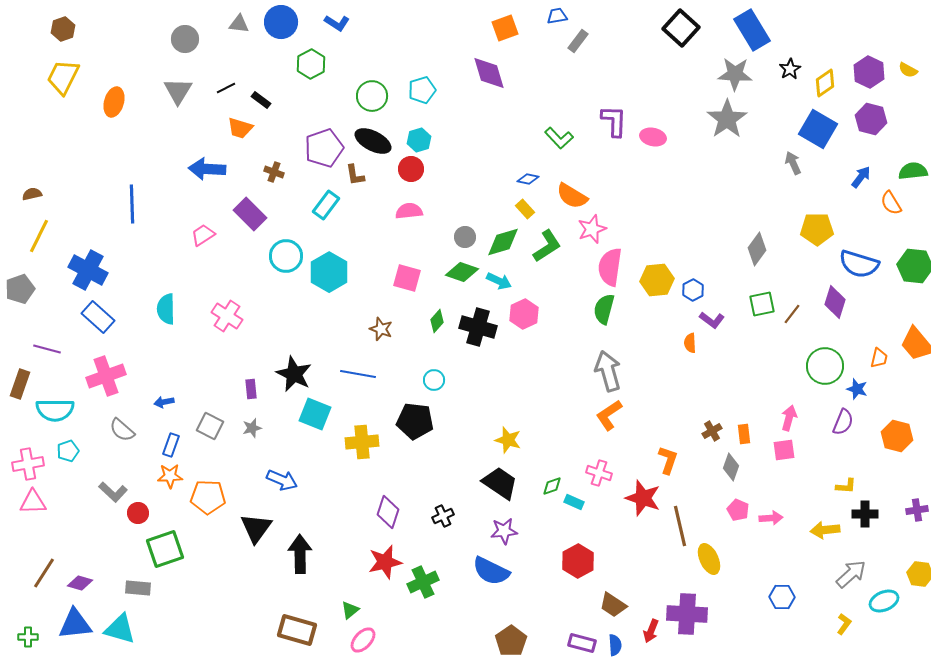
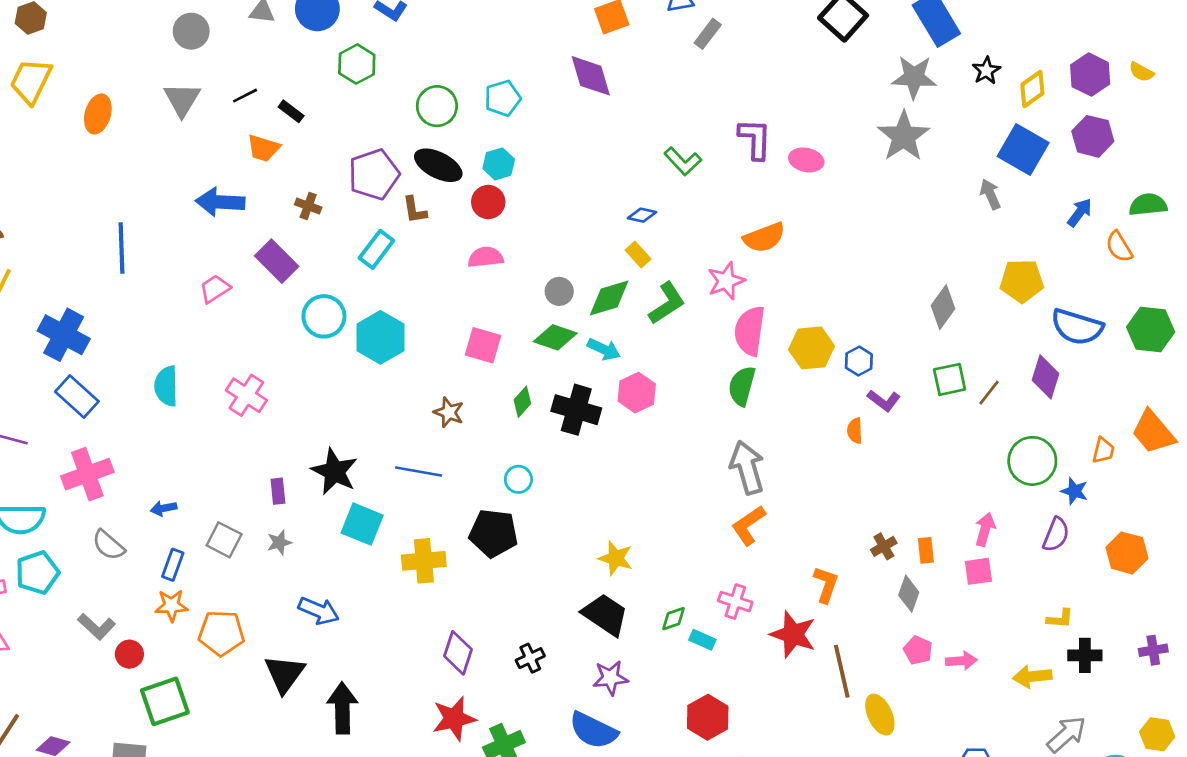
orange semicircle: (572, 196) -> (764, 238), moved, turned -52
cyan pentagon: (68, 451) -> (37, 573), size x1.5

